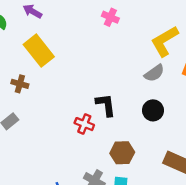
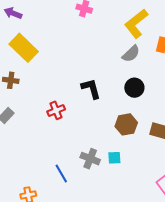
red cross: (84, 124) -> (56, 110), moved, turned -36
brown hexagon: (122, 153) -> (126, 124), moved

